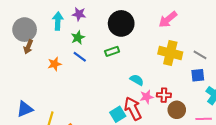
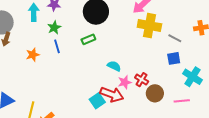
yellow cross: (170, 53) -> (149, 26), moved
blue line: (80, 57) -> (57, 46), turned 40
red cross: (164, 95) -> (142, 80), turned 32
red arrow: (133, 109) -> (112, 94), turned 140

